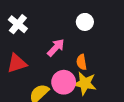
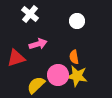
white cross: (18, 24) -> (30, 14), moved
pink arrow: (56, 48) -> (38, 44), moved, turned 30

